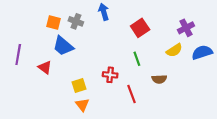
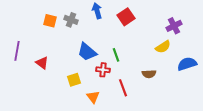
red square: (140, 28) -> (126, 17), moved
blue trapezoid: (63, 46) -> (87, 52), moved
blue semicircle: (202, 52) -> (187, 64), moved
green line: (137, 59) -> (116, 55), moved
orange triangle: (82, 105) -> (93, 97), moved

